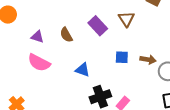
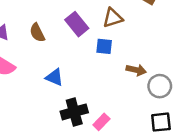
brown triangle: (126, 19) -> (113, 18), turned 42
blue square: (122, 57) -> (104, 46), moved

